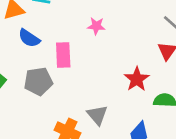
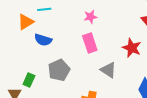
pink rectangle: (63, 55) -> (90, 43), moved
gray triangle: (97, 115) -> (108, 70), moved

